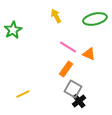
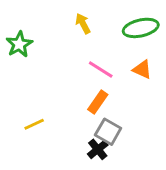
orange triangle: (89, 54) -> (142, 69), moved
yellow line: (23, 94) -> (34, 124), moved
black cross: (79, 101) -> (98, 149), moved

